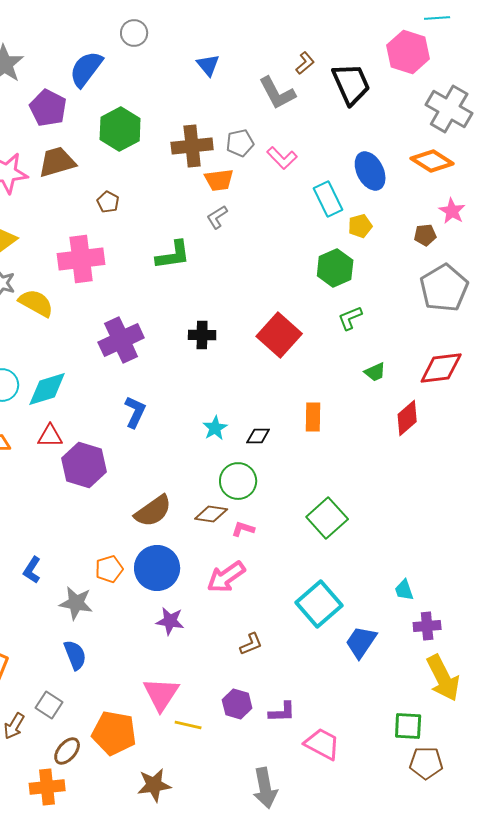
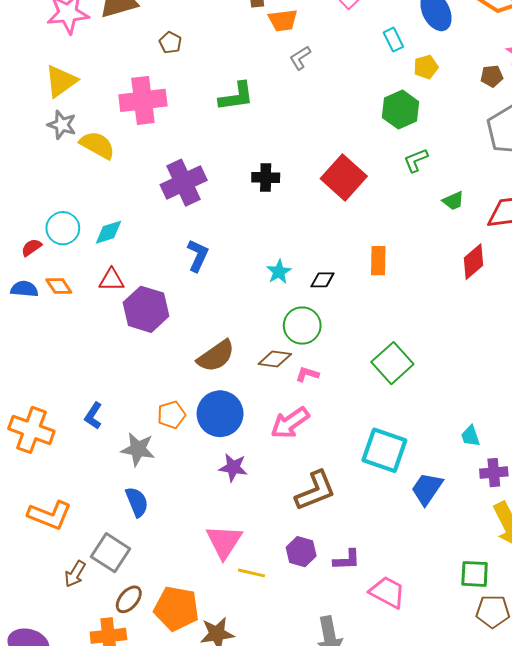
cyan rectangle: (328, 199) -> (393, 40), size x0.7
gray L-shape: (217, 217) -> (300, 58), moved
green trapezoid: (375, 372) -> (453, 201), moved
cyan diamond: (47, 389) -> (108, 232), size x0.7
cyan square: (319, 604) -> (384, 450), turned -30
brown L-shape: (251, 644) -> (315, 491), size x1.8
gray square: (49, 705) -> (111, 553), size x1.4
orange pentagon: (114, 733) -> (176, 608), moved

